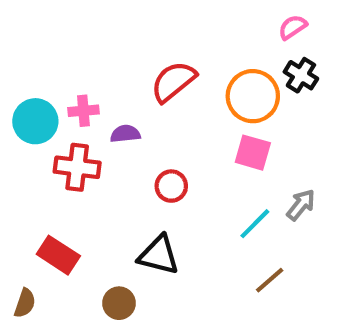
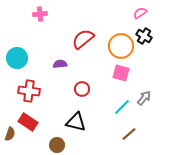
pink cross: (83, 111) -> (40, 14), moved
red cross: (77, 167) -> (29, 91), moved
brown semicircle: (25, 303) -> (10, 134), moved

